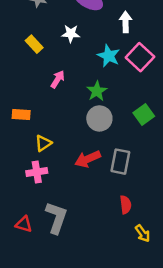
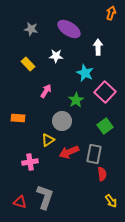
pink square: (140, 57) -> (105, 92), moved
green square: (144, 115) -> (105, 126), moved
gray circle: (99, 118) -> (62, 121), moved
yellow triangle: (43, 143) -> (48, 140), moved
red semicircle: (126, 205) -> (102, 174), moved
yellow arrow: (143, 233) -> (111, 201), moved

